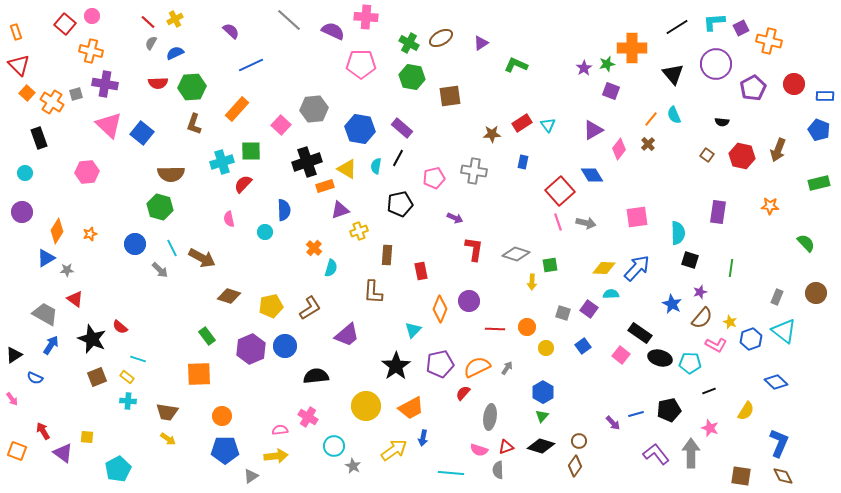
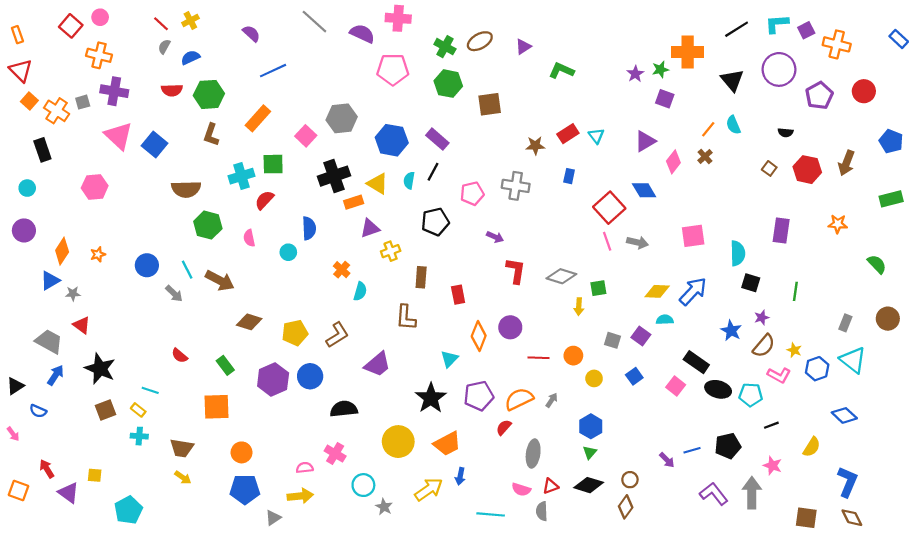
blue rectangle: (825, 96) -> (899, 39), moved, turned 42
green hexagon: (160, 207) -> (208, 225), moved
red semicircle: (120, 327) -> (180, 356), moved

